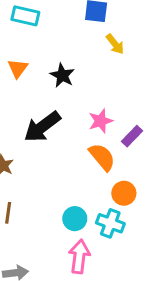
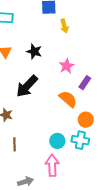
yellow arrow: (115, 44) -> (64, 26), turned 32
pink star: (101, 121) -> (66, 66), moved
pink arrow: (79, 256) -> (52, 165), moved

